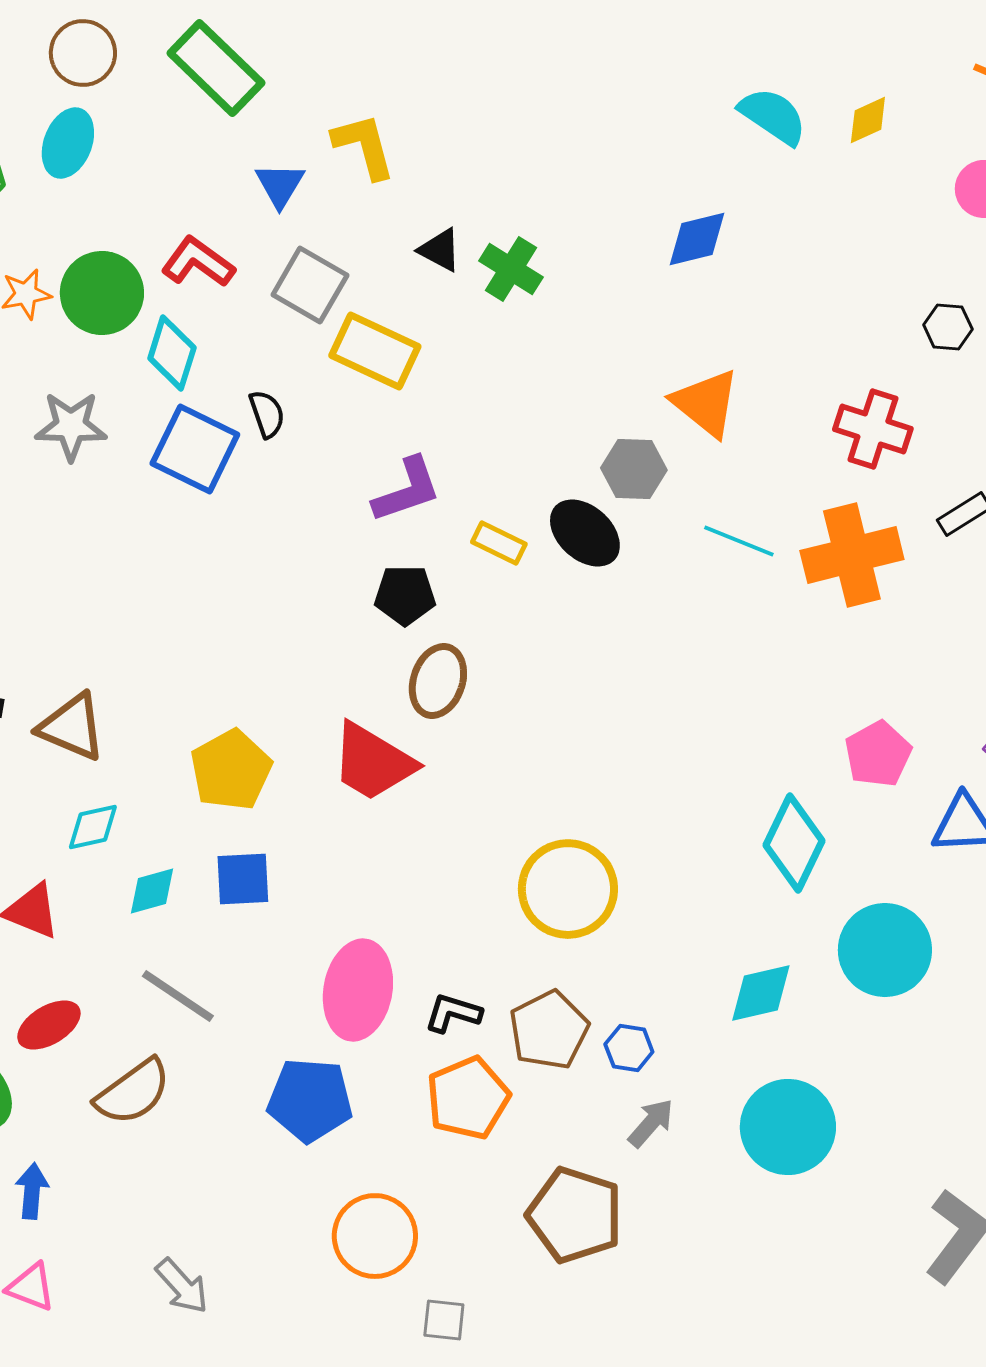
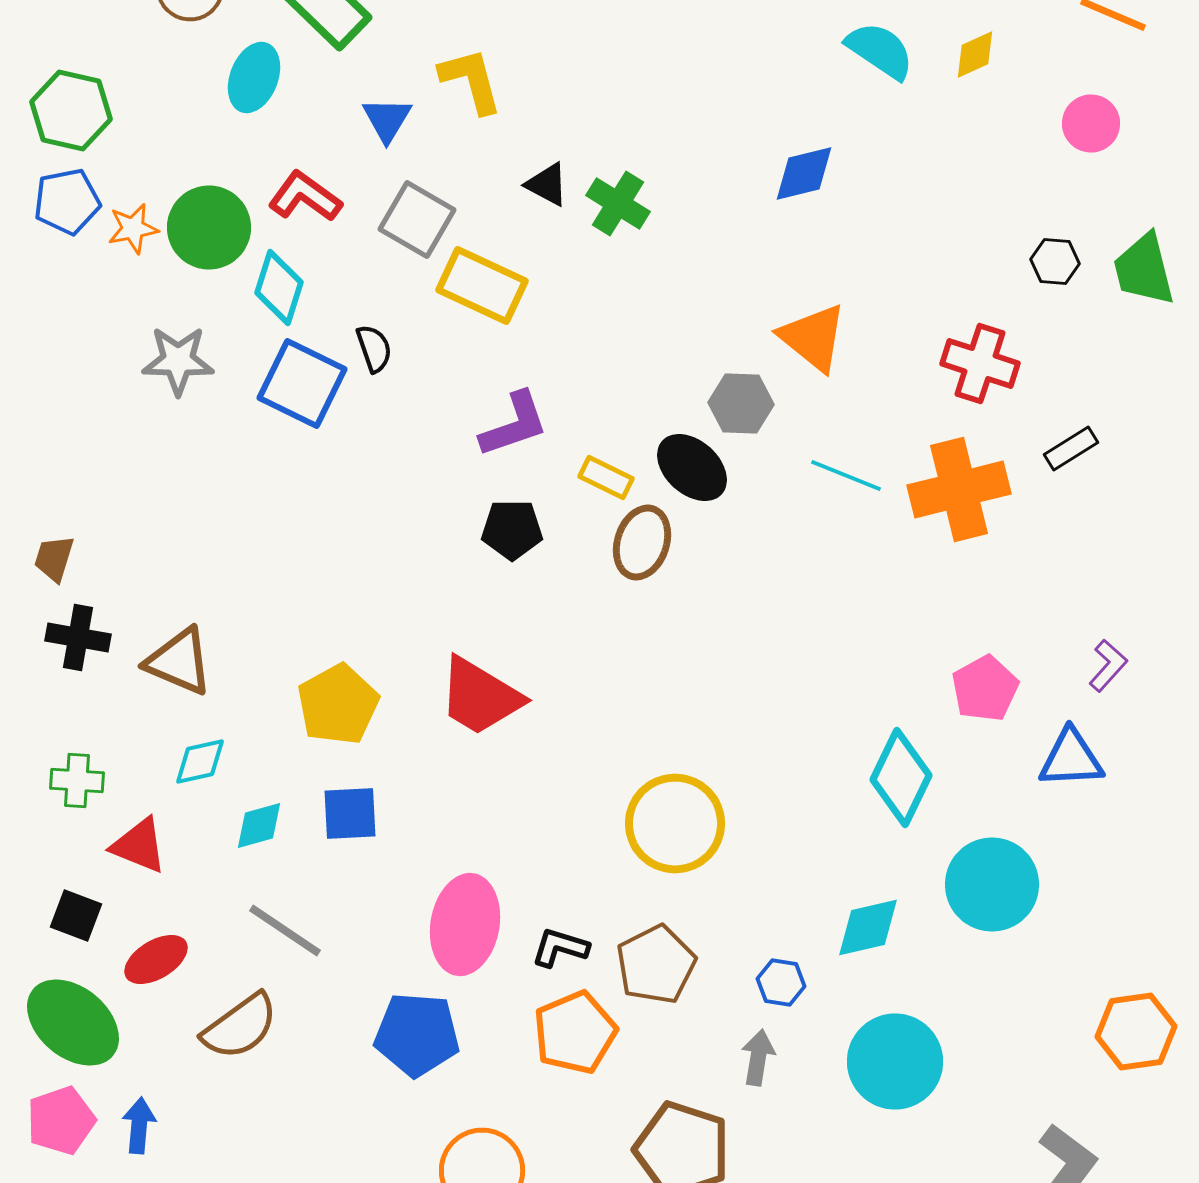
cyan ellipse: (68, 143) -> (254, 78), moved
brown ellipse: (438, 681) -> (642, 542), moved
blue hexagon: (629, 1048) -> (781, 982), moved
gray arrow: (651, 1123) -> (758, 1058), turned -32

